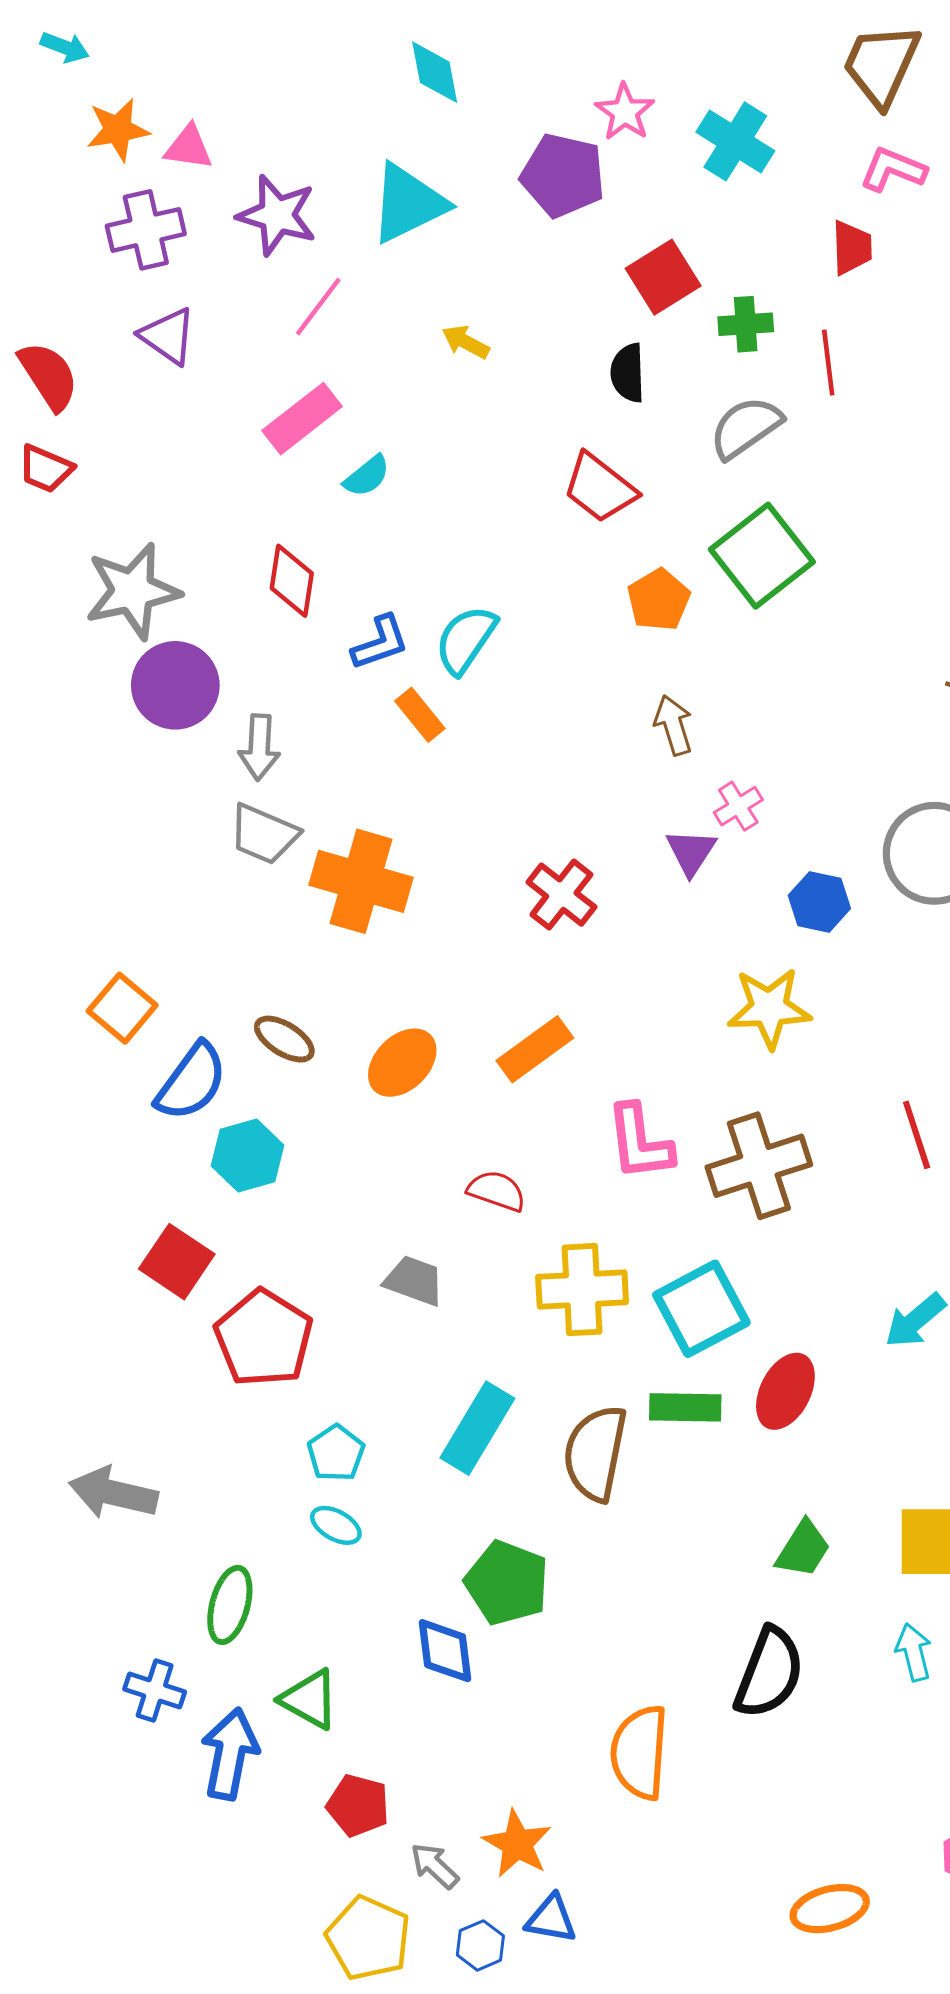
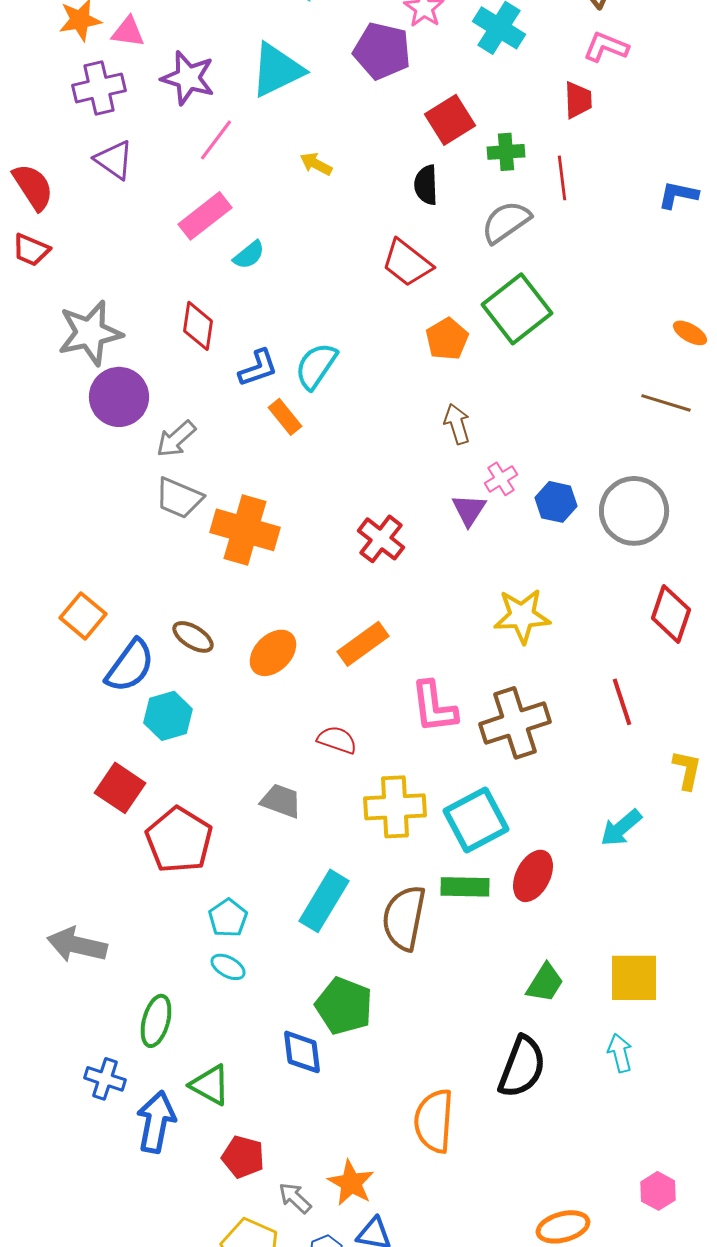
gray arrow: (259, 747) -> (176, 439), turned 45
blue hexagon: (819, 902) -> (556, 502), moved

